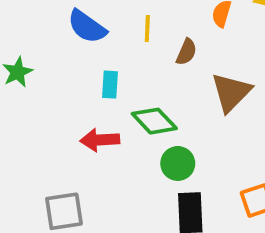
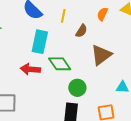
cyan rectangle: (110, 85) -> (40, 42), size x1.6
green circle: (178, 163) -> (77, 88), moved

